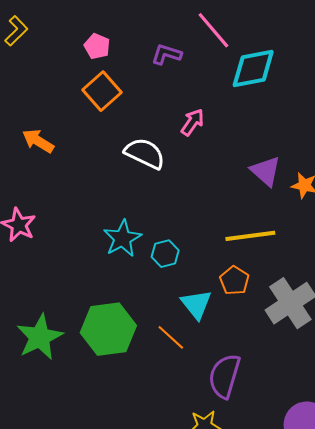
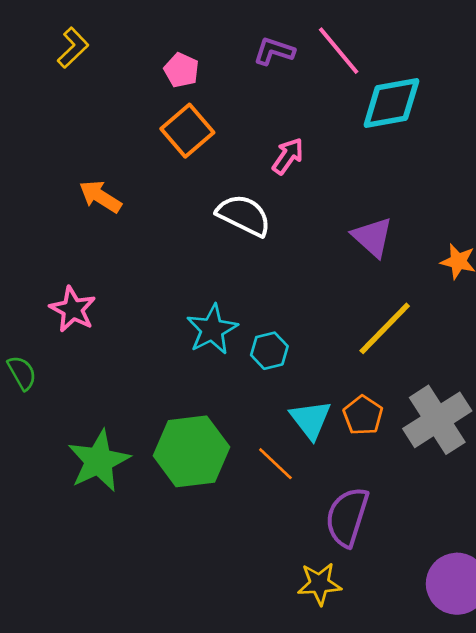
purple L-shape: (166, 54) -> (274, 51), moved
pink arrow: (192, 122) -> (288, 156), moved
purple triangle: (266, 171) -> (373, 237), moved
yellow line: (250, 236) -> (385, 328), turned -39
orange pentagon: (234, 281) -> (363, 415), moved

